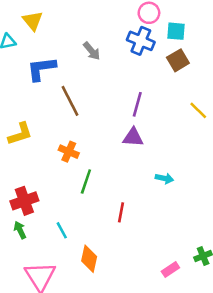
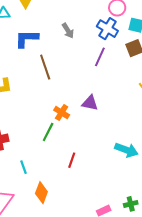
purple line: (137, 104) -> (100, 57), moved
orange cross: (69, 152) -> (62, 113), moved
cyan arrow: (164, 178) -> (126, 150), moved, size x1.6

